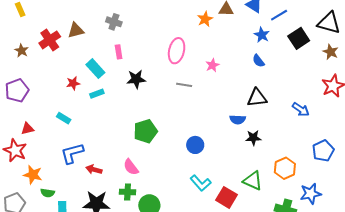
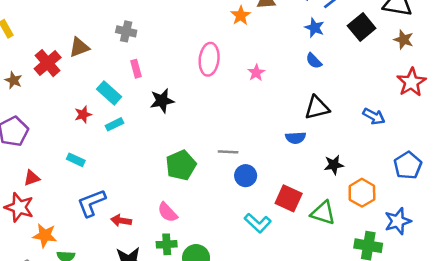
gray line: (184, 85) -> (228, 152), moved
black star: (253, 138) -> (334, 165), moved
red square: (226, 197) -> (289, 198), moved

